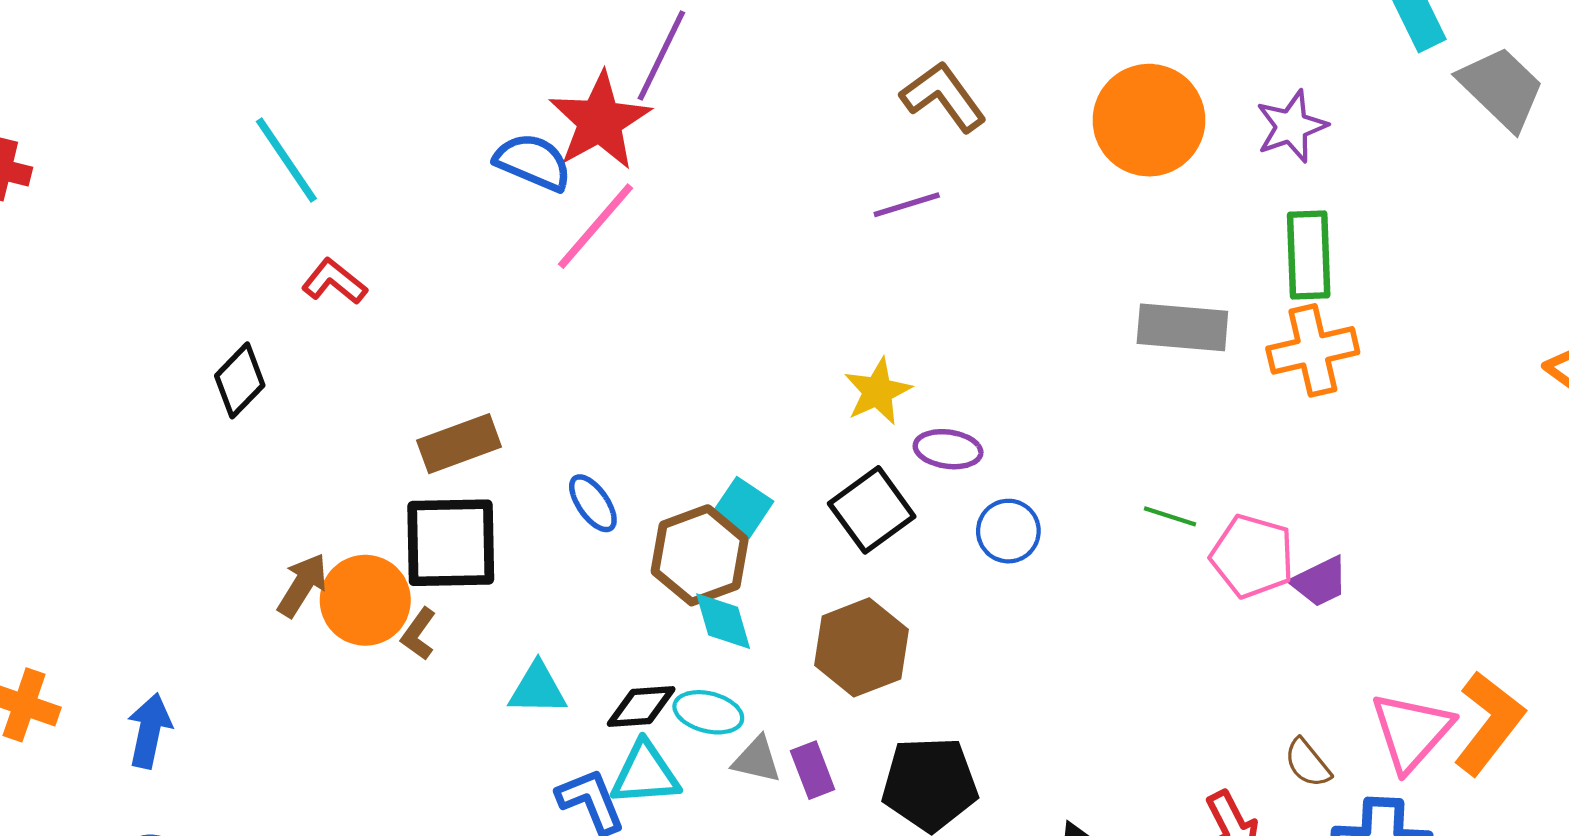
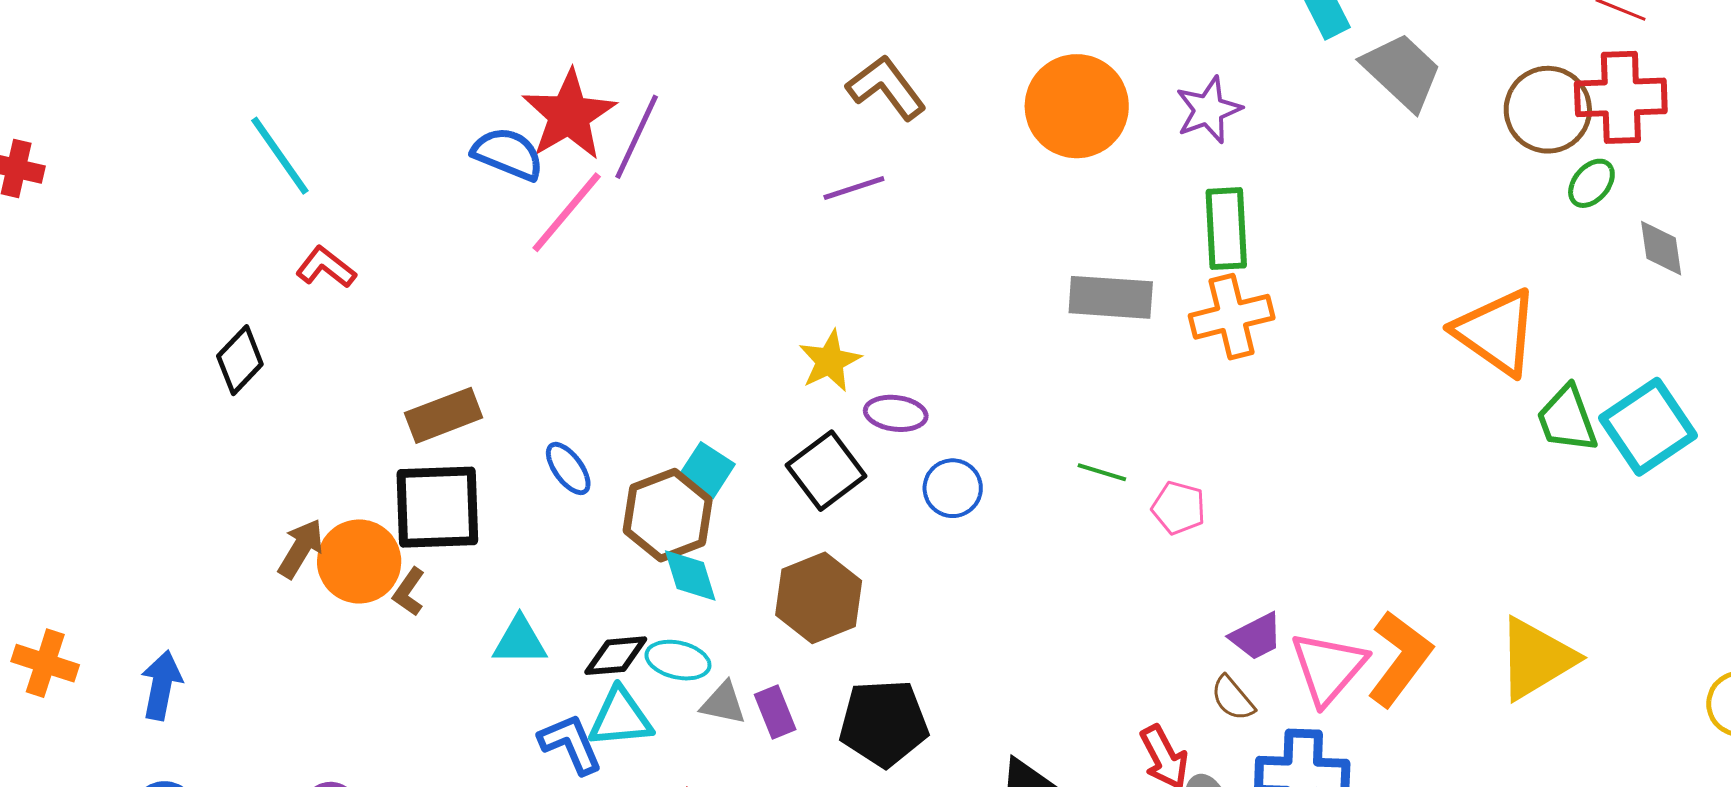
purple line: (661, 56) -> (637, 137), moved
pink pentagon: (1252, 556) -> (1179, 508), size x0.7
purple trapezoid: (1320, 582) -> (1256, 636), moved

